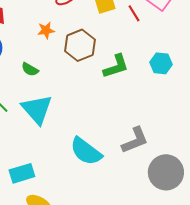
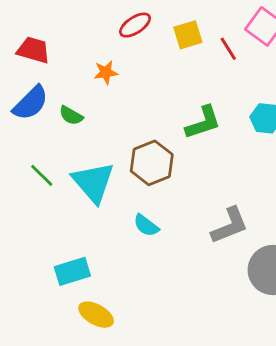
brown hexagon: (80, 45) -> (152, 163), moved
green semicircle: (30, 69) -> (71, 116), moved
cyan semicircle: (86, 151) -> (146, 225), moved, size x0.6

